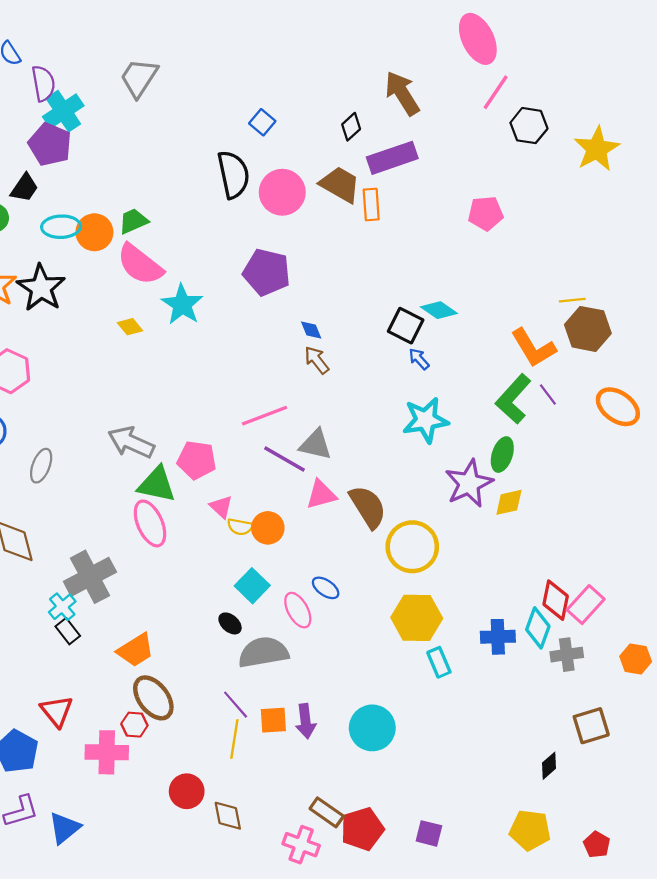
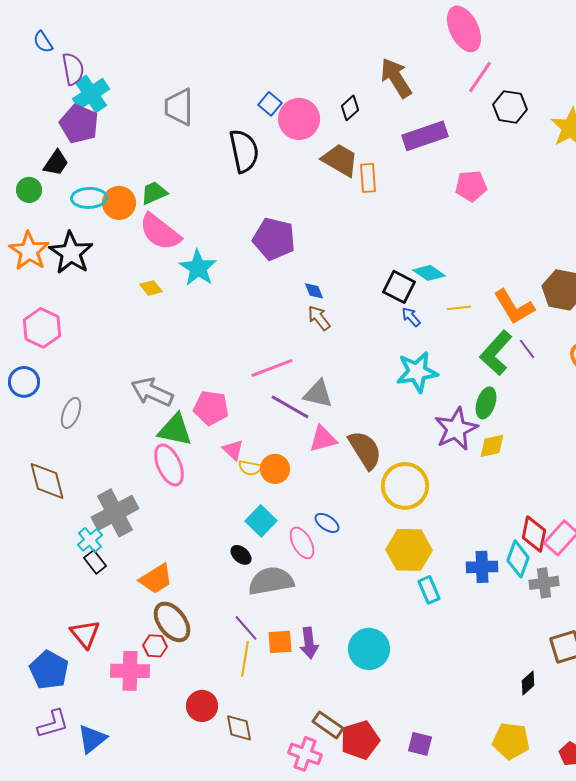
gray trapezoid: (139, 78) -> (179, 107), moved, turned -33
purple rectangle: (392, 158) -> (425, 136), moved
pink circle: (282, 192) -> (299, 119), moved
yellow line: (572, 300) -> (459, 308), moved

